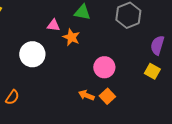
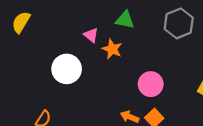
pink triangle: (53, 25) -> (91, 35), turned 32

